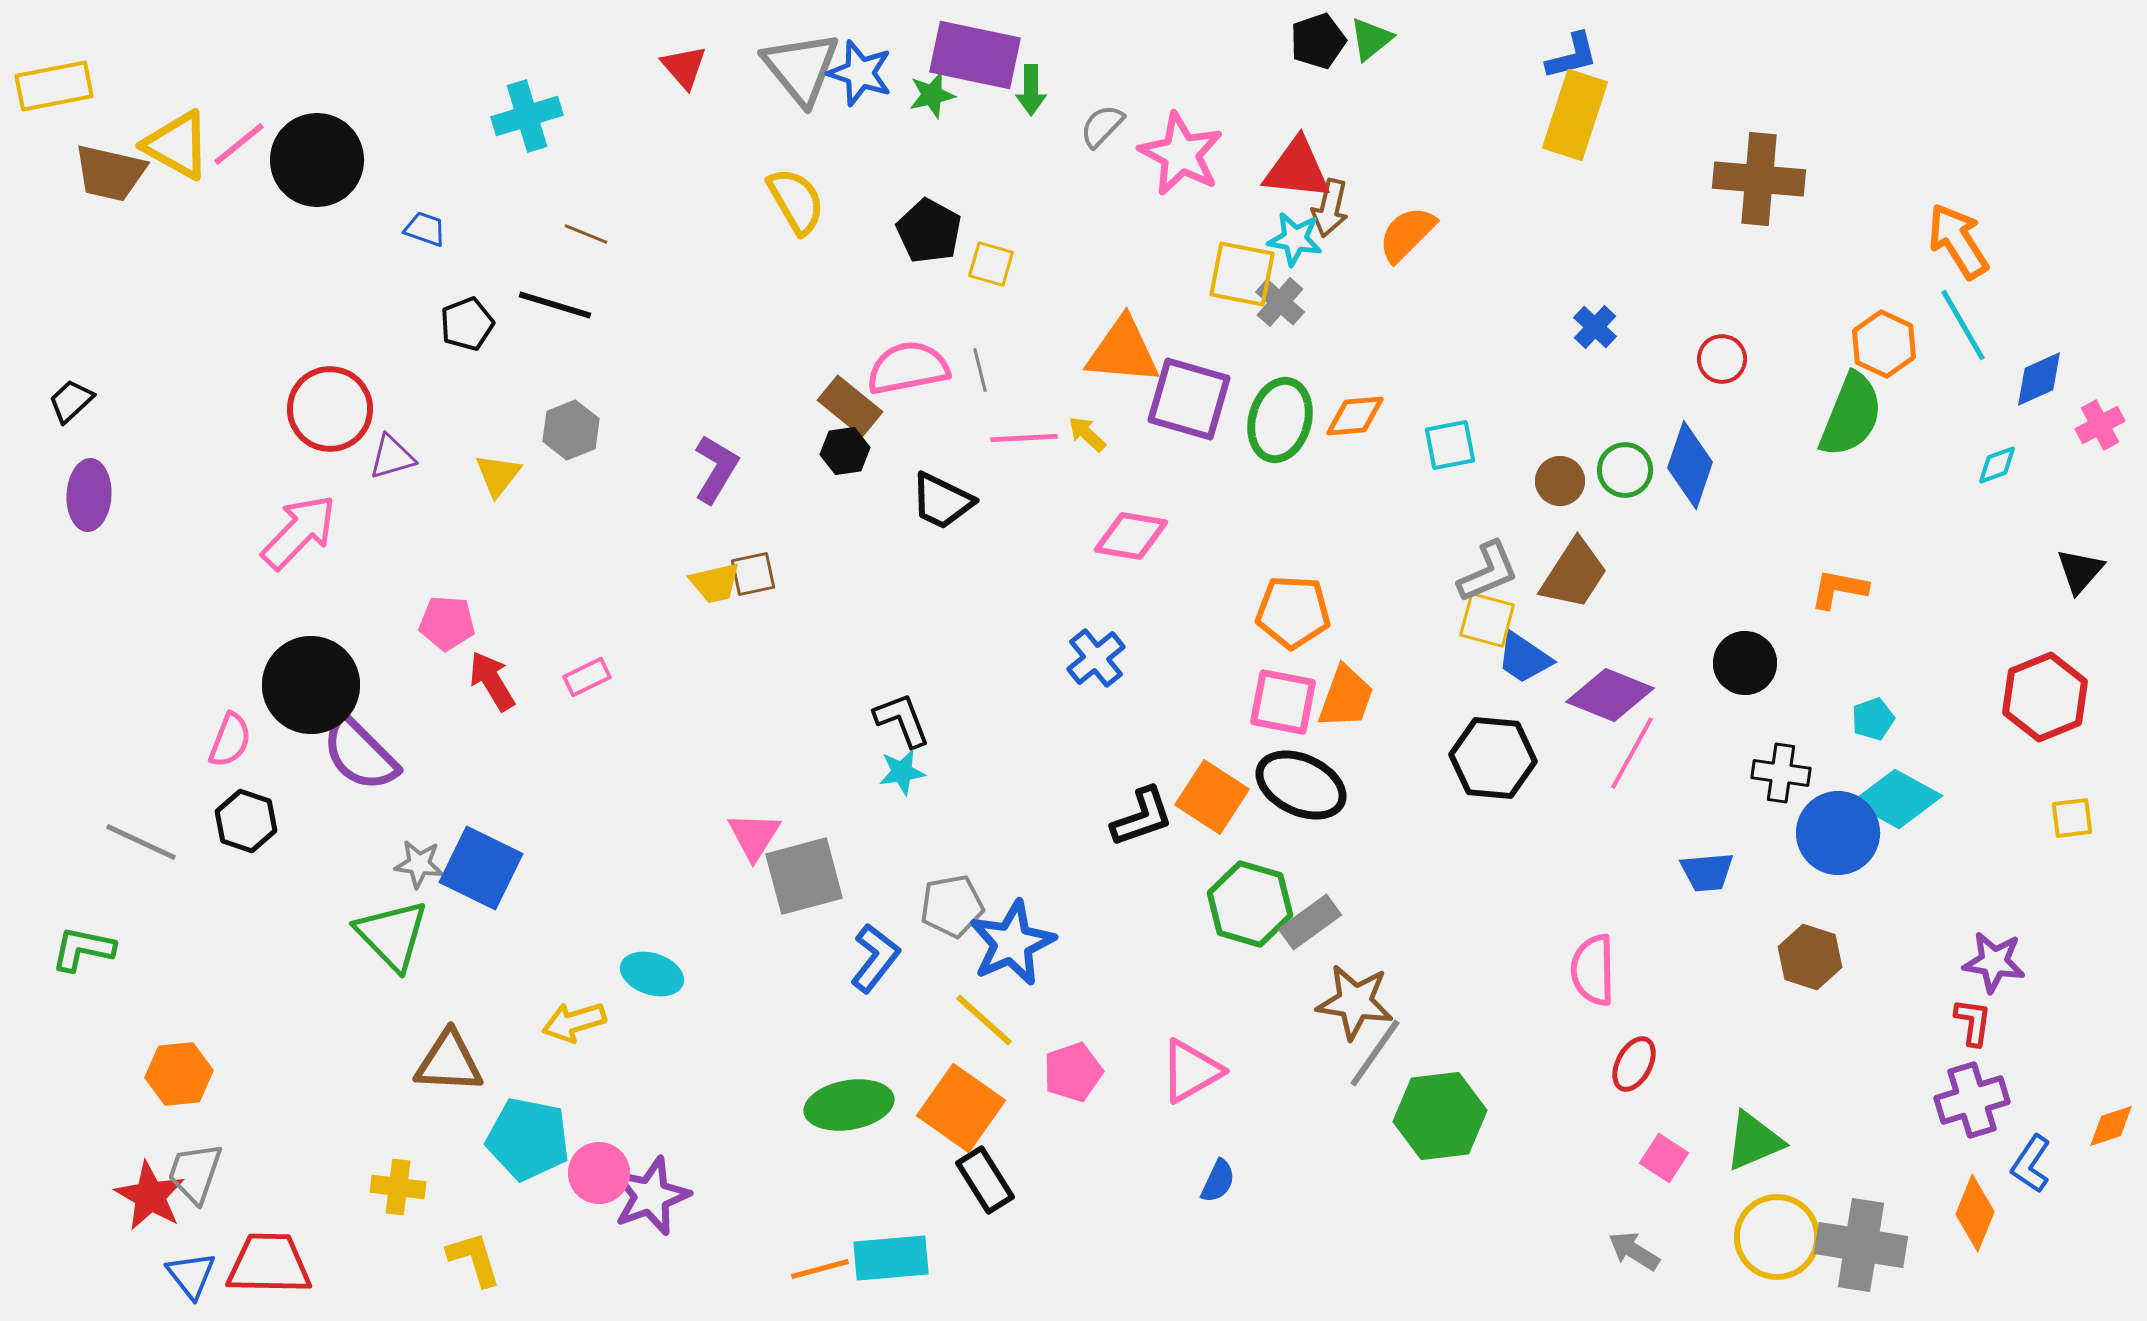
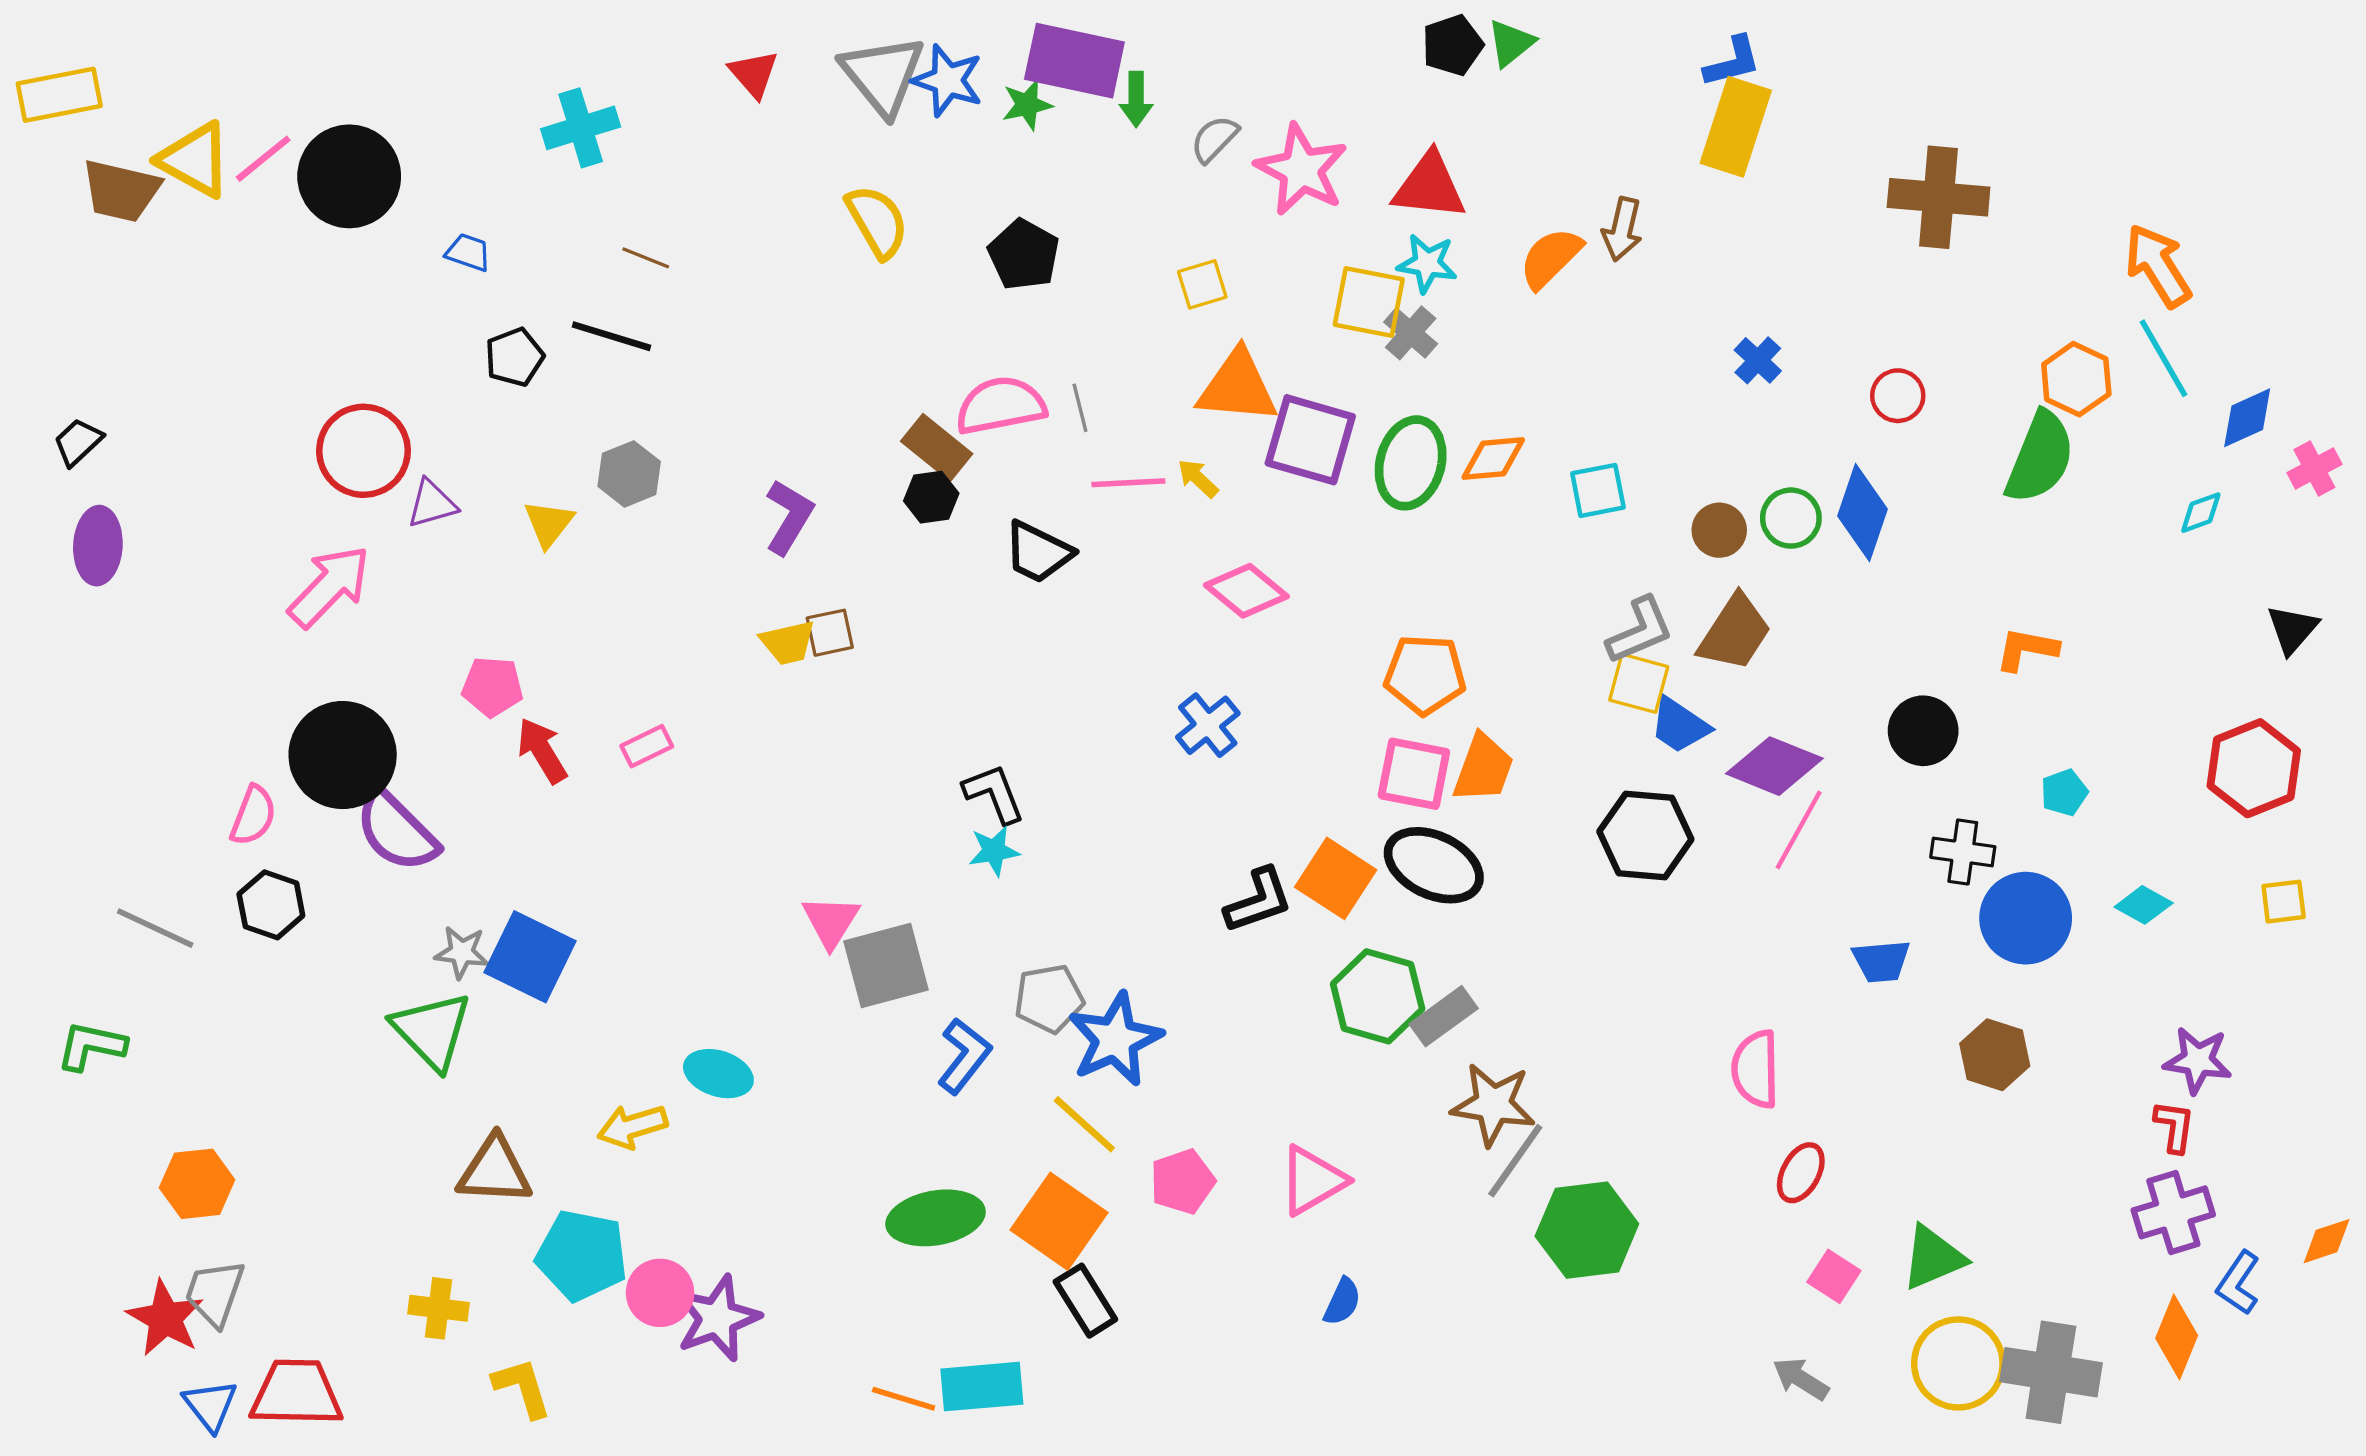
brown arrow: (1330, 208) -> (1622, 229), moved
yellow square: (991, 264) -> (1202, 284), moved, turned -33
pink diamond: (1131, 536) -> (1246, 591), turned 30
cyan diamond: (1897, 799) -> (2144, 905), moved, size x0.6
orange line: (820, 1269) -> (904, 1399), turned 32

